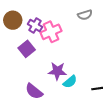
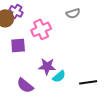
purple cross: (35, 25) -> (16, 11), moved
purple square: (27, 49) -> (18, 45), turned 35

